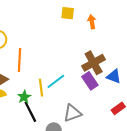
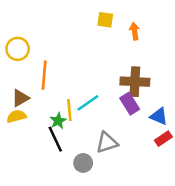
brown cross: (94, 63) -> (135, 82), turned 30
blue triangle: (114, 76) -> (159, 116), moved
green star: (24, 97) -> (58, 121), moved

